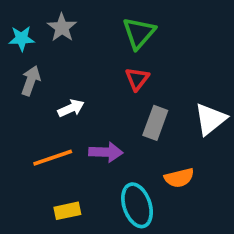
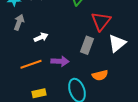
red triangle: (137, 79) -> (101, 21), moved, size x1.5

